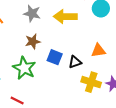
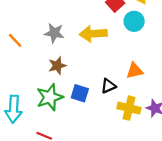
blue square: (55, 57) -> (80, 93), moved
green star: (24, 68) -> (50, 97), turned 30

